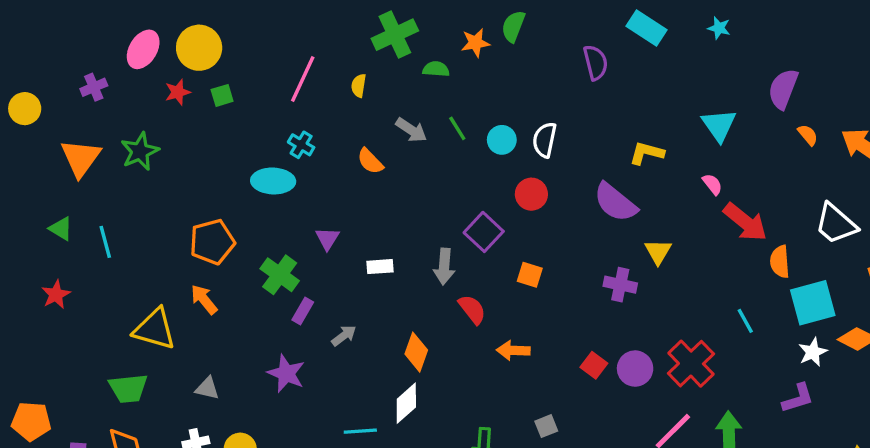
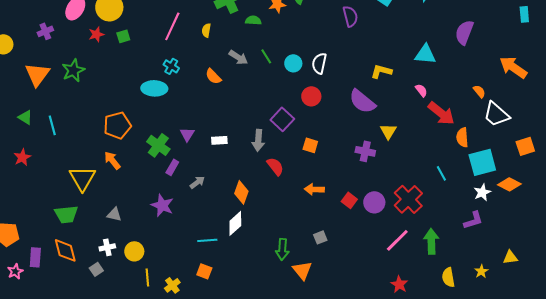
cyan triangle: (719, 125) -> (425, 54), turned -50
orange semicircle: (808, 135) -> (479, 91), moved
purple triangle: (327, 239) -> (187, 134), moved
yellow triangle: (155, 329) -> (82, 178), turned 44
orange arrow: (513, 350) -> (314, 189), moved

